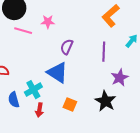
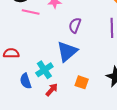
blue triangle: (57, 73) -> (67, 51), turned 50
red arrow: (39, 110) -> (52, 90), turned -144

